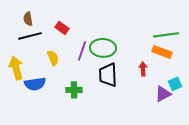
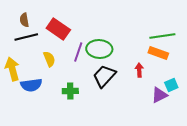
red rectangle: (62, 28) -> (58, 29), size x1.6
black trapezoid: (108, 75) -> (104, 76), turned 45

